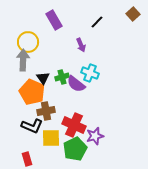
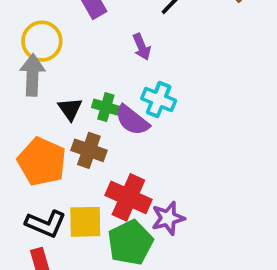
green cross: (62, 77) -> (106, 107), turned 32
orange pentagon: (32, 92) -> (42, 162), moved
brown cross: (46, 111) -> (89, 150), moved, turned 30
black L-shape: (32, 126) -> (46, 224), moved

